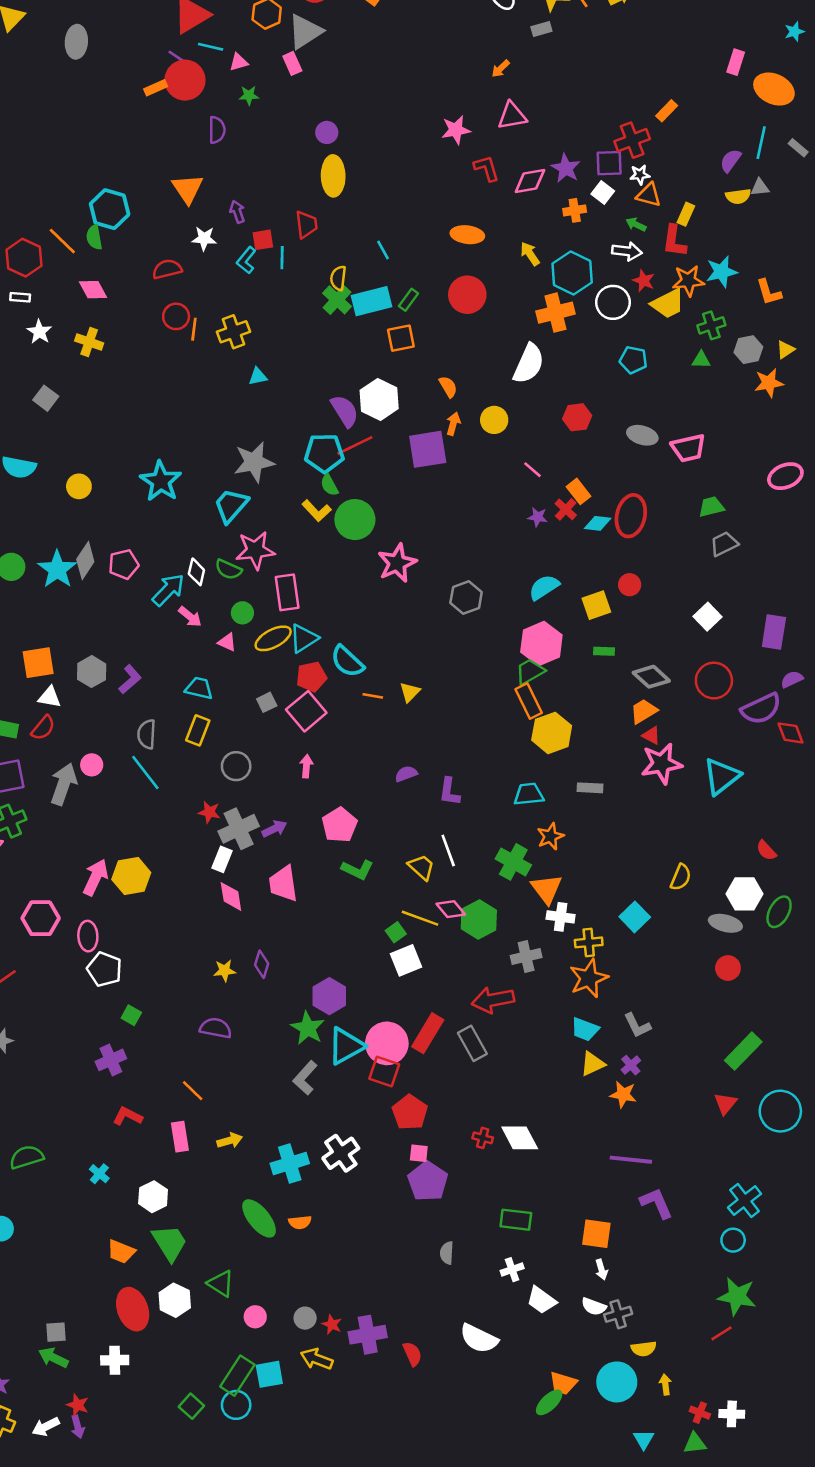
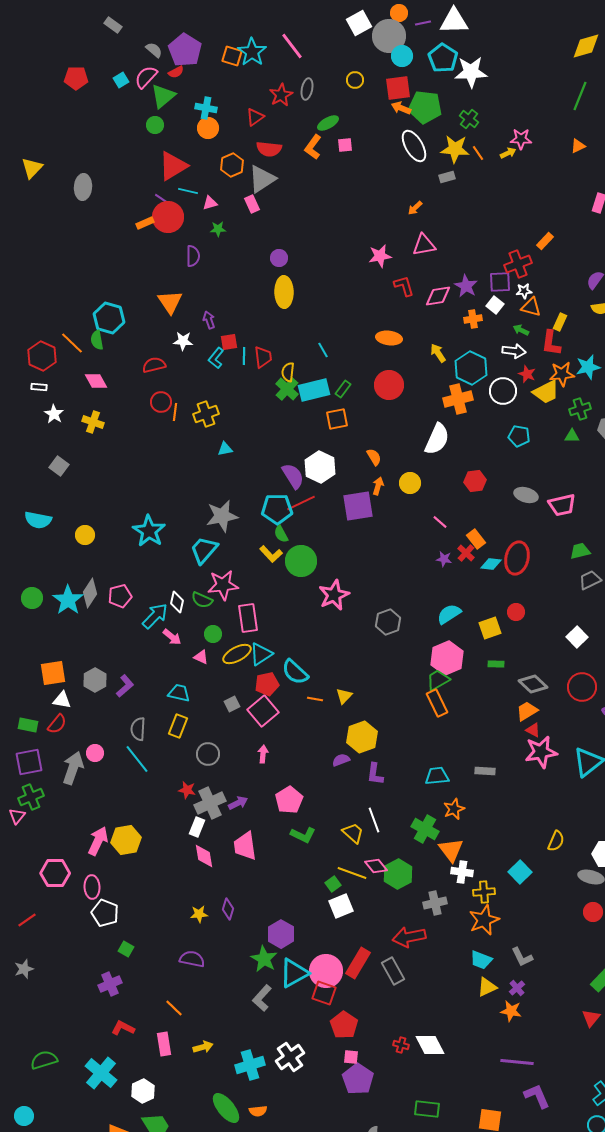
red trapezoid: (306, 224) -> (263, 357), moved
yellow hexagon: (552, 733) -> (362, 737), moved
cyan cross: (99, 1174) -> (101, 1073), size x2.0

